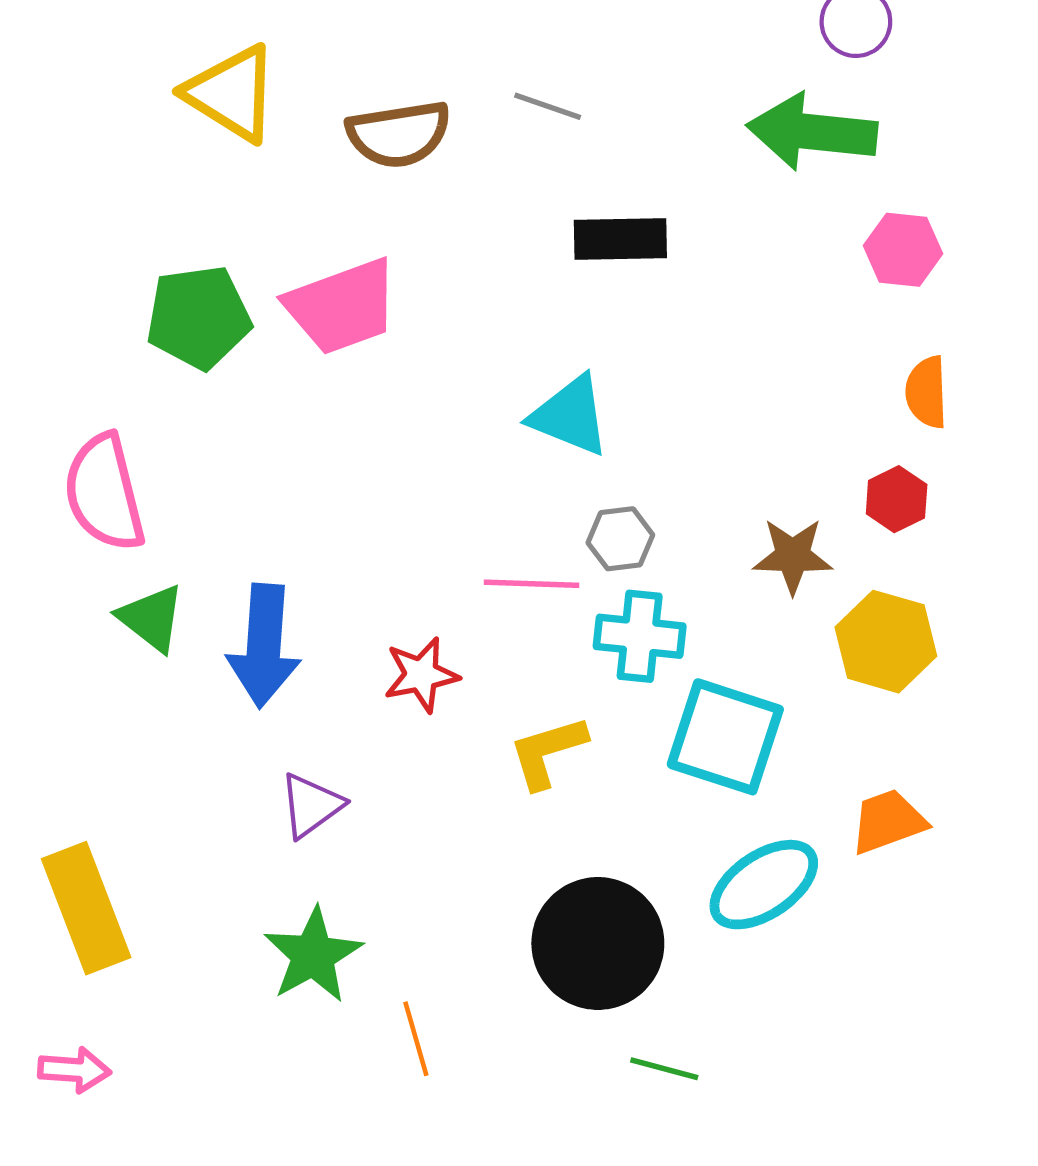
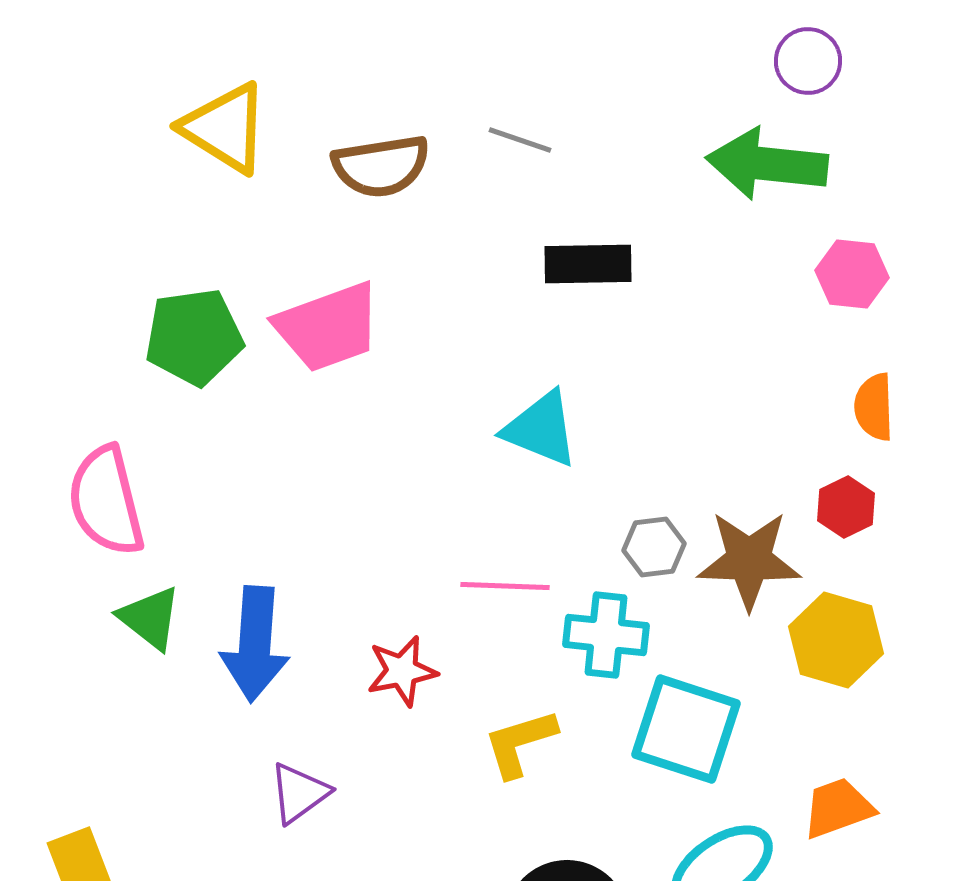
gray hexagon: (620, 539) -> (654, 547), moved
brown star: (793, 556) -> (749, 560), size x1.4

